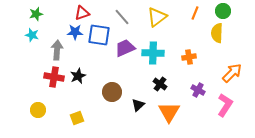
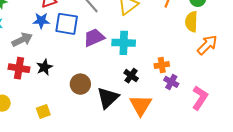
gray arrow: (57, 50) -> (22, 40), turned 60
orange cross: (189, 57) -> (162, 65), moved
orange arrow: (232, 73) -> (207, 45), moved
black triangle: (138, 105) -> (108, 98), size x1.6

